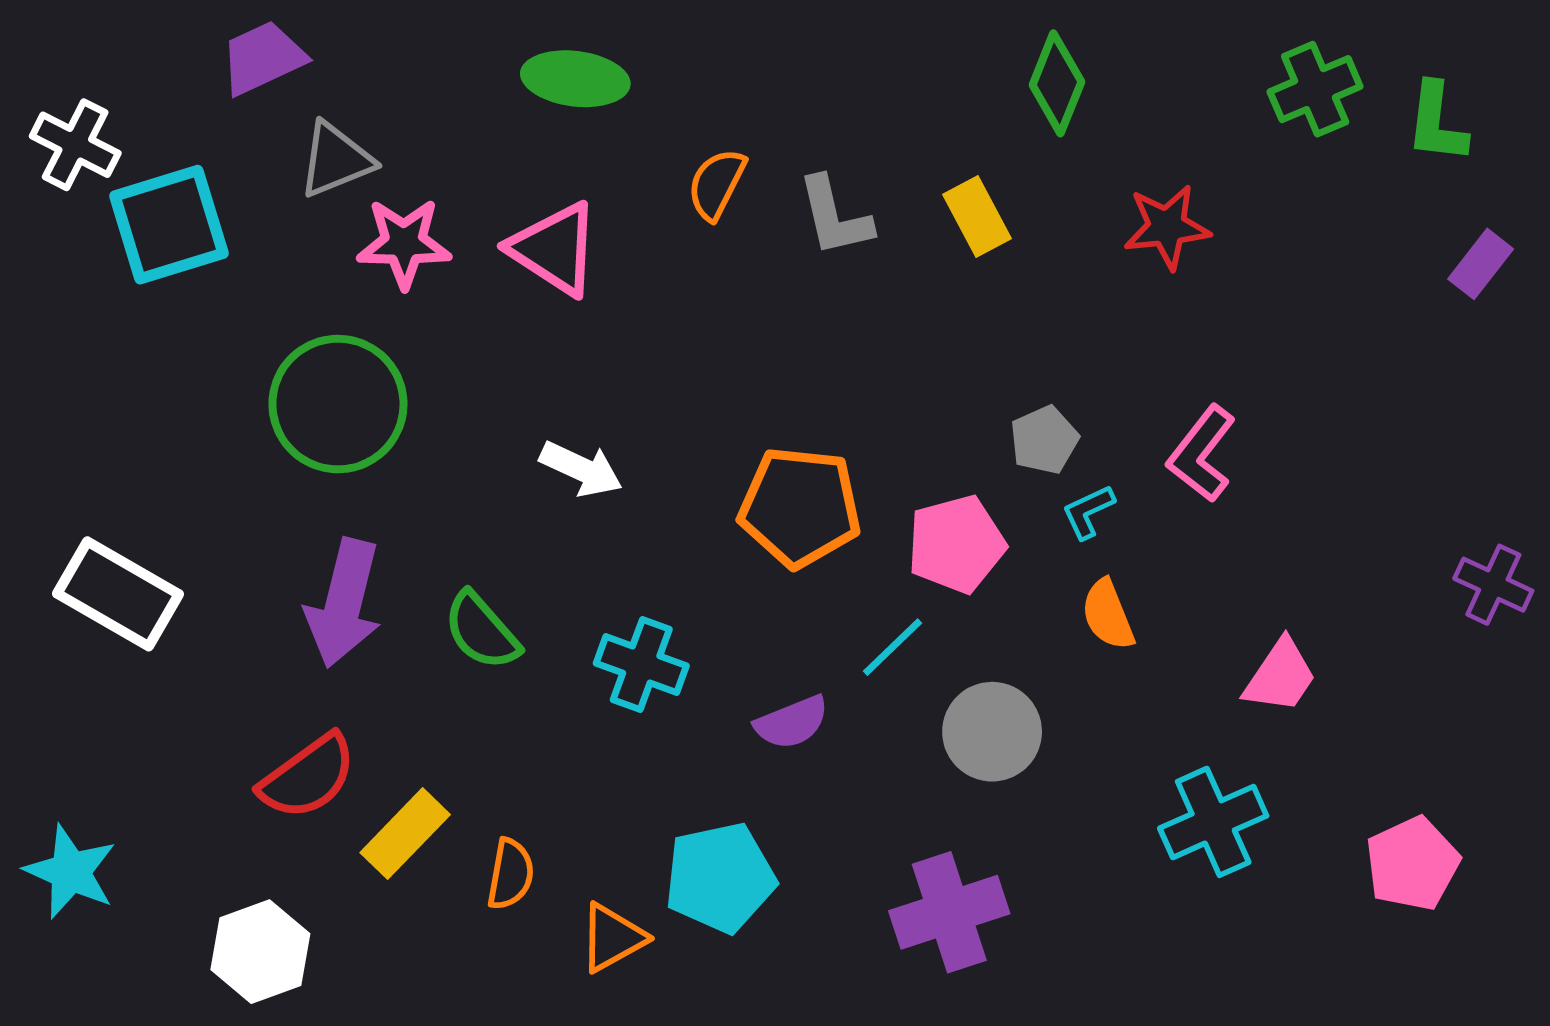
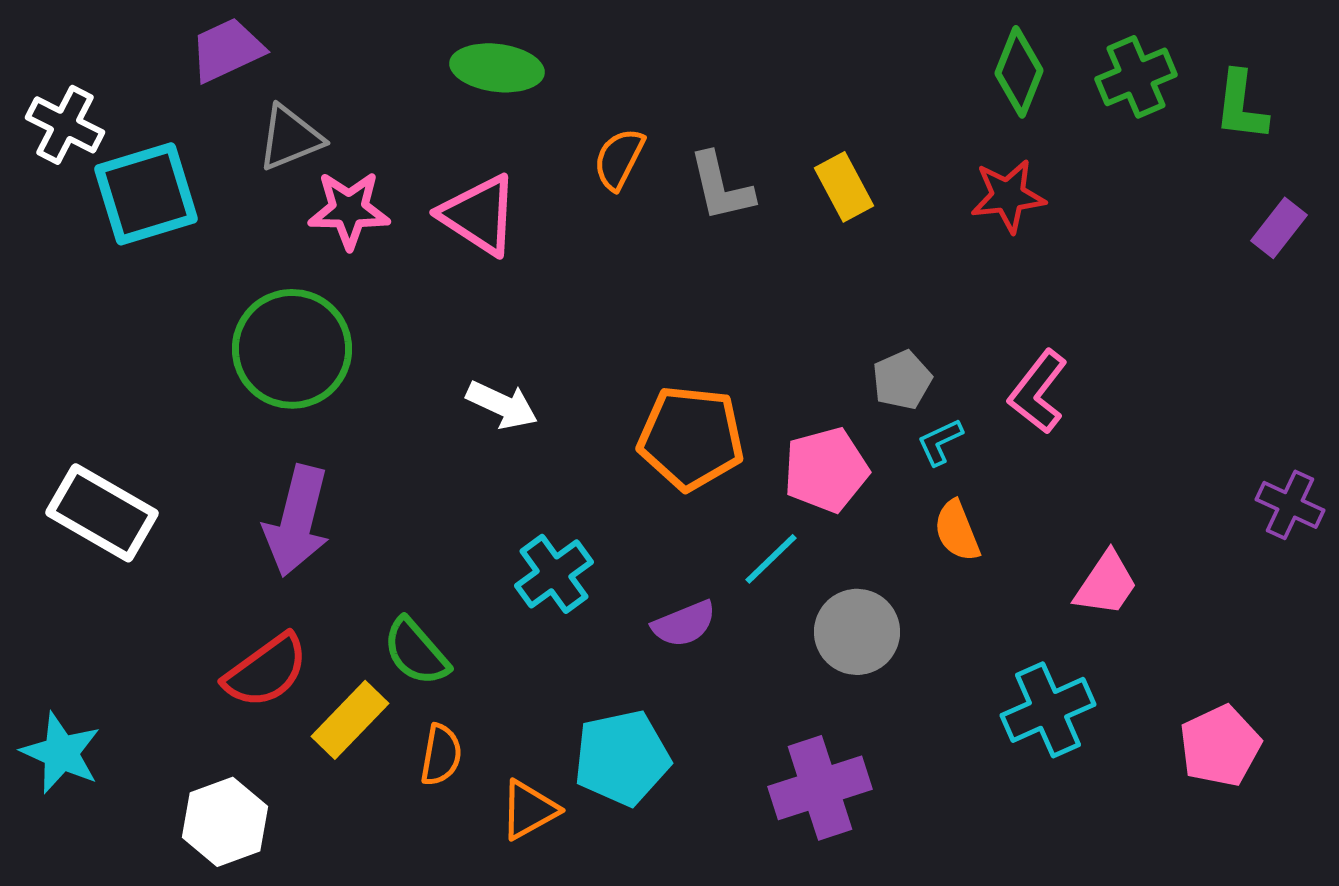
green diamond: (1057, 83) -> (1019, 72), moved
green semicircle: (482, 631) -> (416, 652), moved
cyan cross: (641, 665) -> (554, 574), turned 34

